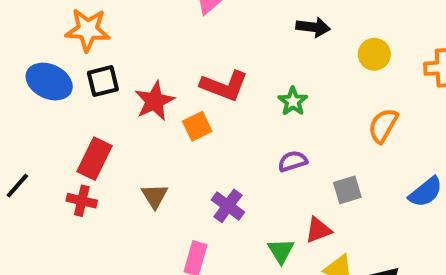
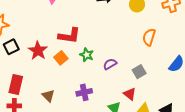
green star: (293, 101) -> (87, 55), moved
purple cross: (228, 206) -> (84, 92), turned -35
red triangle: (318, 230) -> (130, 94), turned -48

